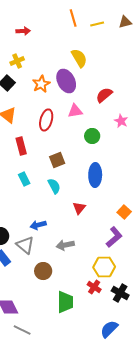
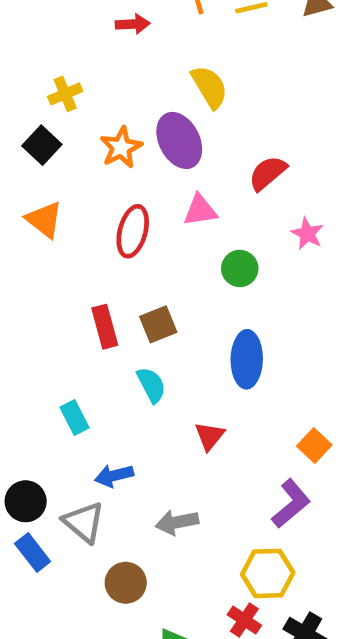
red arrow: (23, 31) -> (133, 24), moved
red rectangle: (21, 146) -> (105, 327), moved
cyan rectangle: (24, 179) -> (74, 417), moved

